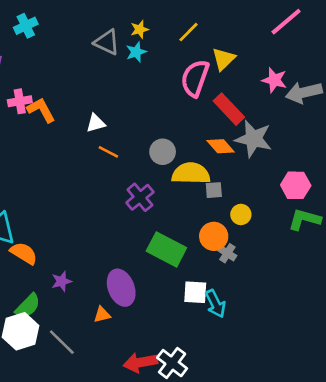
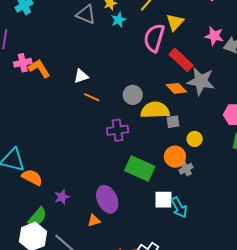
cyan star: (136, 52) -> (119, 20), moved
purple cross: (140, 197) -> (118, 130), turned 35
gray cross: (227, 253) -> (186, 169), turned 32

